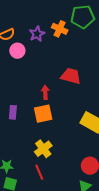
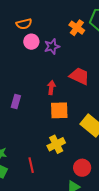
purple star: (37, 34) -> (52, 46), moved
orange square: (43, 114) -> (59, 110), moved
yellow cross: (43, 149) -> (56, 144), moved

